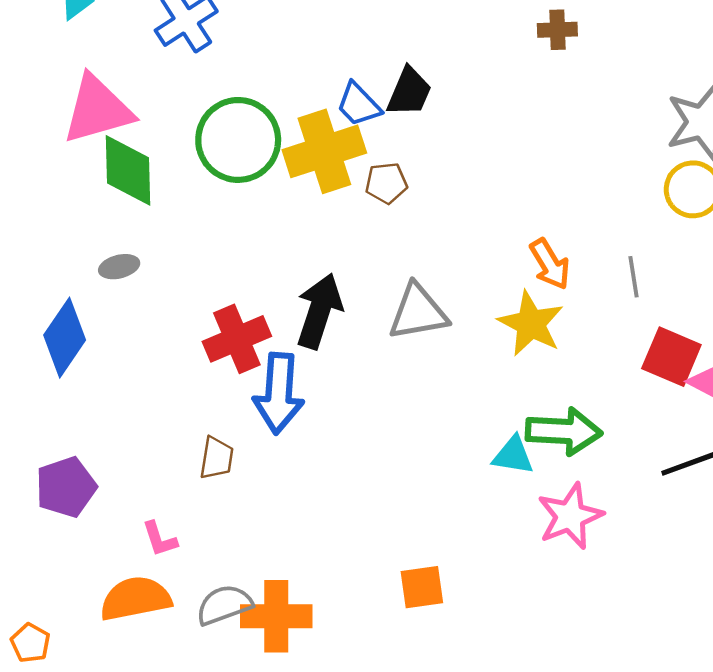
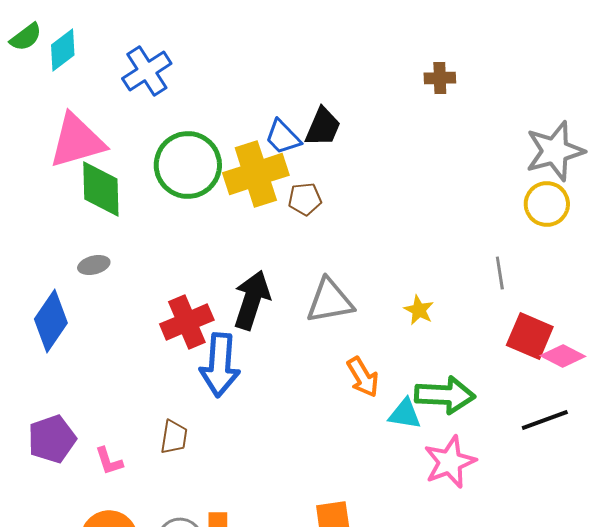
orange arrow: (550, 264) -> (363, 377), moved
yellow star: (531, 324) -> (419, 310), size x0.6
brown trapezoid: (217, 458) -> (174, 437), moved
pink L-shape: (160, 539) -> (109, 461), moved

